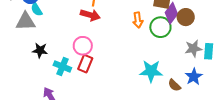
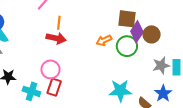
orange arrow: (138, 20) -> (104, 40), turned 77

